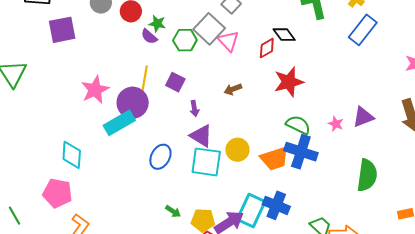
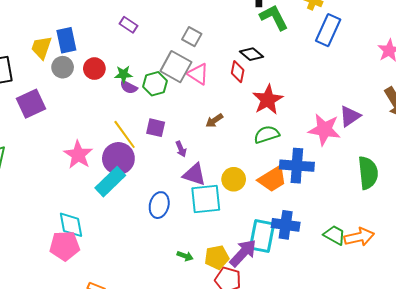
purple semicircle: (149, 36) -> (129, 87), moved
red diamond: (267, 48) -> (238, 72), turned -35
yellow line: (144, 81) -> (125, 134), turned -32
pink star: (336, 124) -> (324, 130), size x2.0
green semicircle: (298, 125) -> (267, 135), moved, turned -30
pink pentagon: (58, 193) -> (65, 246), moved

